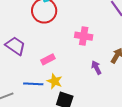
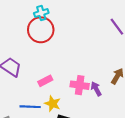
pink cross: (84, 36) -> (80, 85), moved

